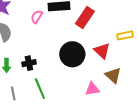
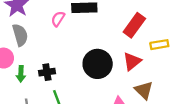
red rectangle: (85, 18) -> (134, 25), moved
red triangle: (102, 51) -> (132, 61), turned 36

